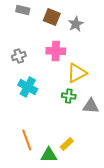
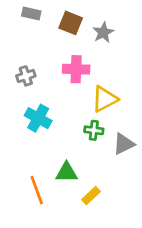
gray triangle: (91, 106) -> (124, 144), turned -30
green triangle: (49, 155) -> (67, 172), moved

